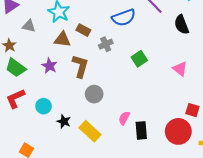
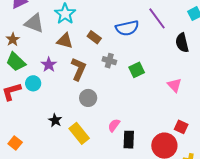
gray triangle: (29, 26) -> (34, 23), size x1.5
brown rectangle: (83, 30) -> (94, 37), moved
gray cross: (106, 44) -> (109, 61), moved, turned 32
cyan circle: (44, 106) -> (33, 83), moved

